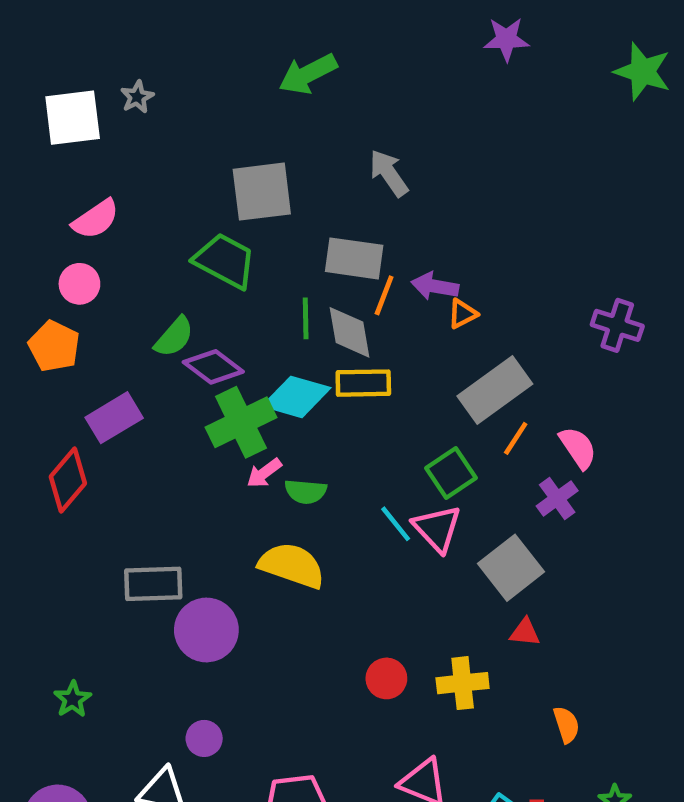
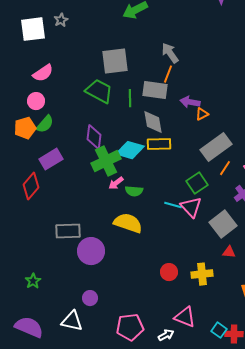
orange line: (384, 295) -> (168, 74), moved
green line: (306, 318) -> (130, 98), moved
green semicircle: (174, 337) -> (45, 124), moved
orange pentagon: (54, 346) -> (25, 128), turned 30
purple diamond: (213, 367) -> (94, 137), turned 60
cyan line: (396, 524) -> (173, 205), turned -36

